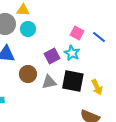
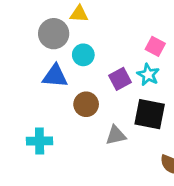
cyan circle: (28, 29) -> (83, 55), moved
gray triangle: (49, 82) -> (116, 135), moved

